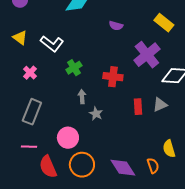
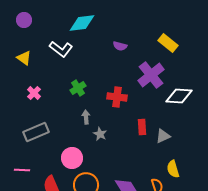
white L-shape: (52, 44) -> (61, 49), moved
gray triangle: (160, 105) -> (163, 136), moved
gray rectangle: (32, 112) -> (36, 132), turned 45
pink line: (29, 147) -> (22, 170), moved

